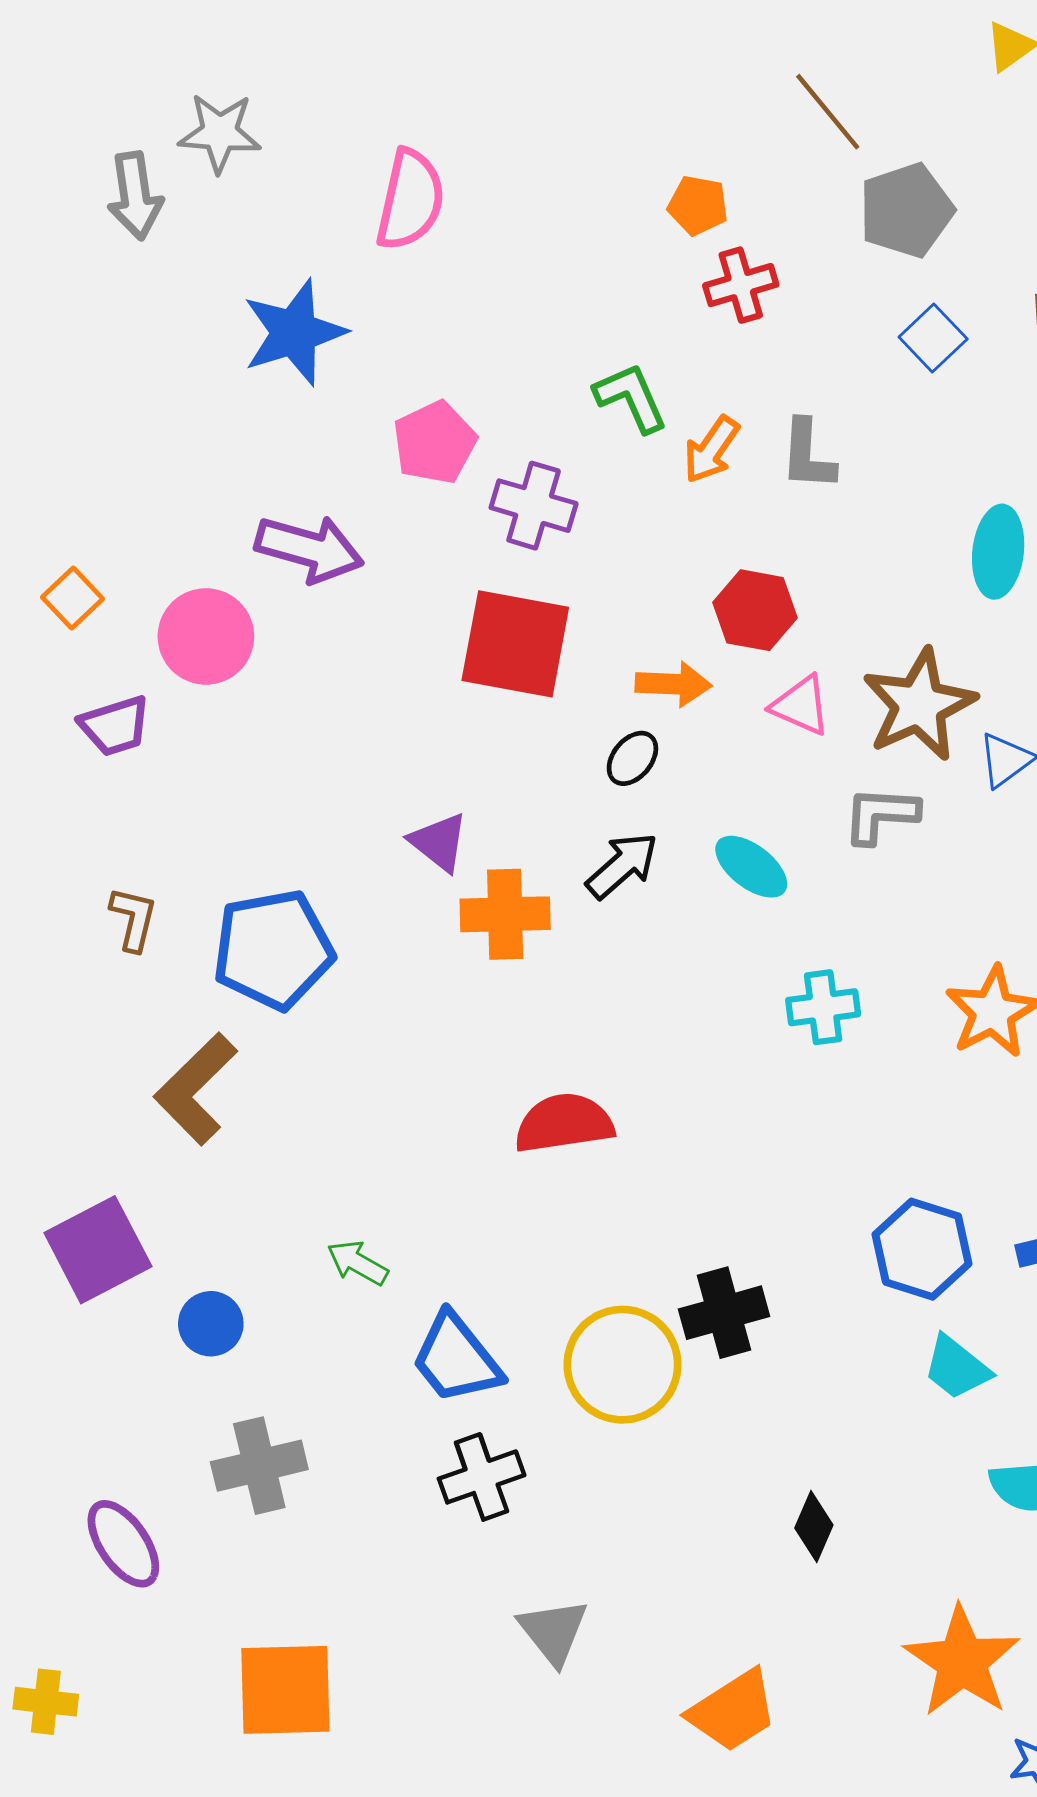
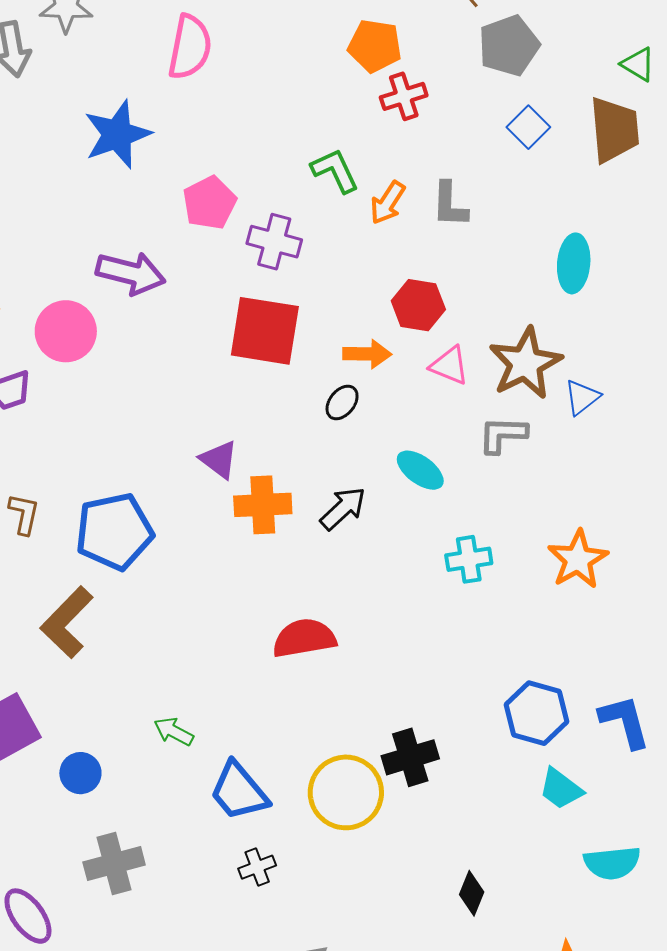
orange pentagon: (698, 205) -> (375, 46), size x1.4
black arrow: (622, 866) -> (343, 508), moved
black cross: (482, 1477) -> (257, 867), size x0.7

